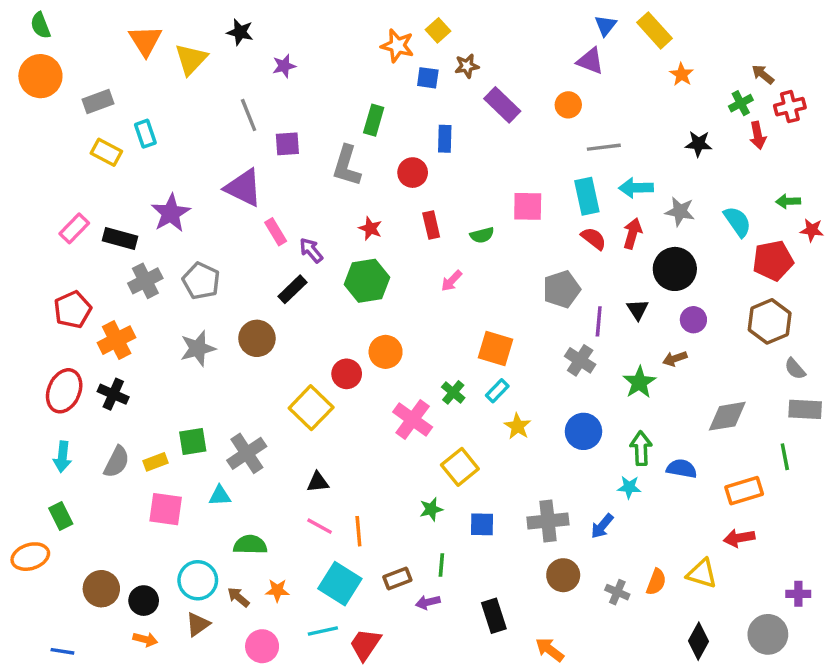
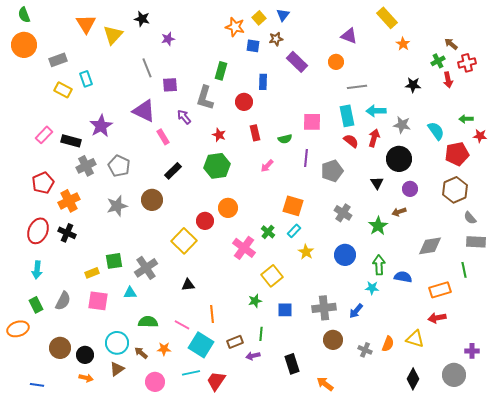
blue triangle: (605, 25) -> (283, 15), moved
purple arrow: (311, 250) -> (184, 117), moved
purple line: (599, 321) -> (306, 158), moved
gray semicircle: (117, 462) -> (63, 301), moved
pink line: (320, 526) -> (182, 325), moved

